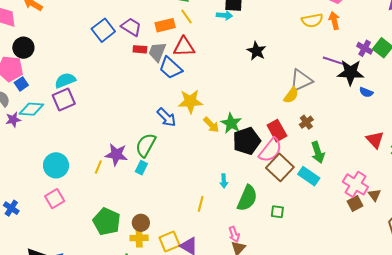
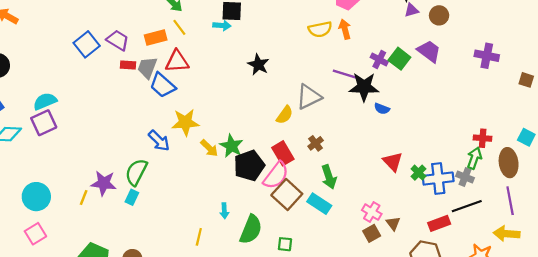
yellow semicircle: (291, 95) -> (285, 115), moved
pink cross: (355, 184) -> (372, 212), size x0.7

